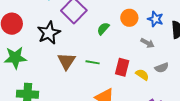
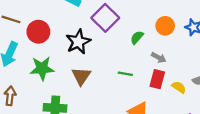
gray arrow: (147, 43) -> (159, 58), moved
brown triangle: (66, 61) -> (81, 76), moved

